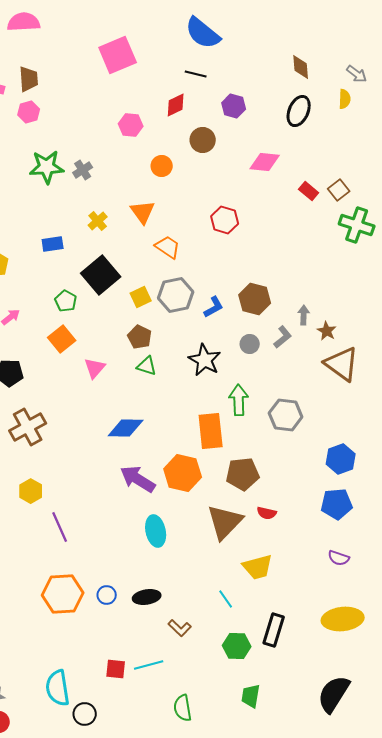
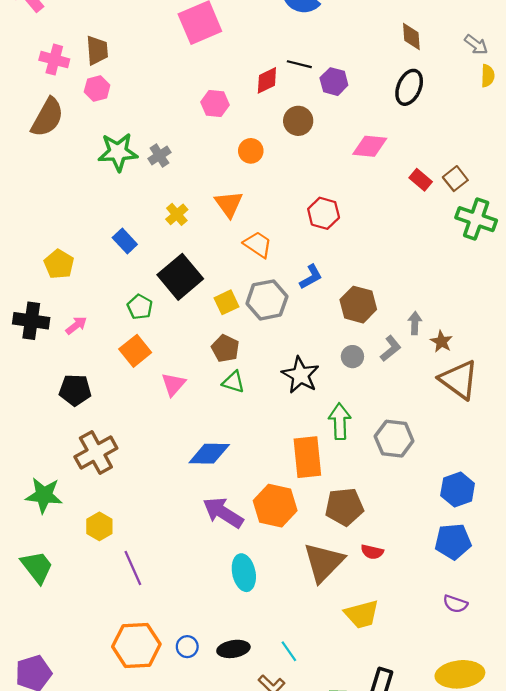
black line: (196, 74) -> (299, 64), moved
yellow semicircle: (345, 99) -> (488, 76), moved
blue rectangle: (53, 244) -> (125, 241), turned 55
blue L-shape: (214, 307) -> (311, 277), moved
cyan line: (226, 599) -> (289, 651), moved

